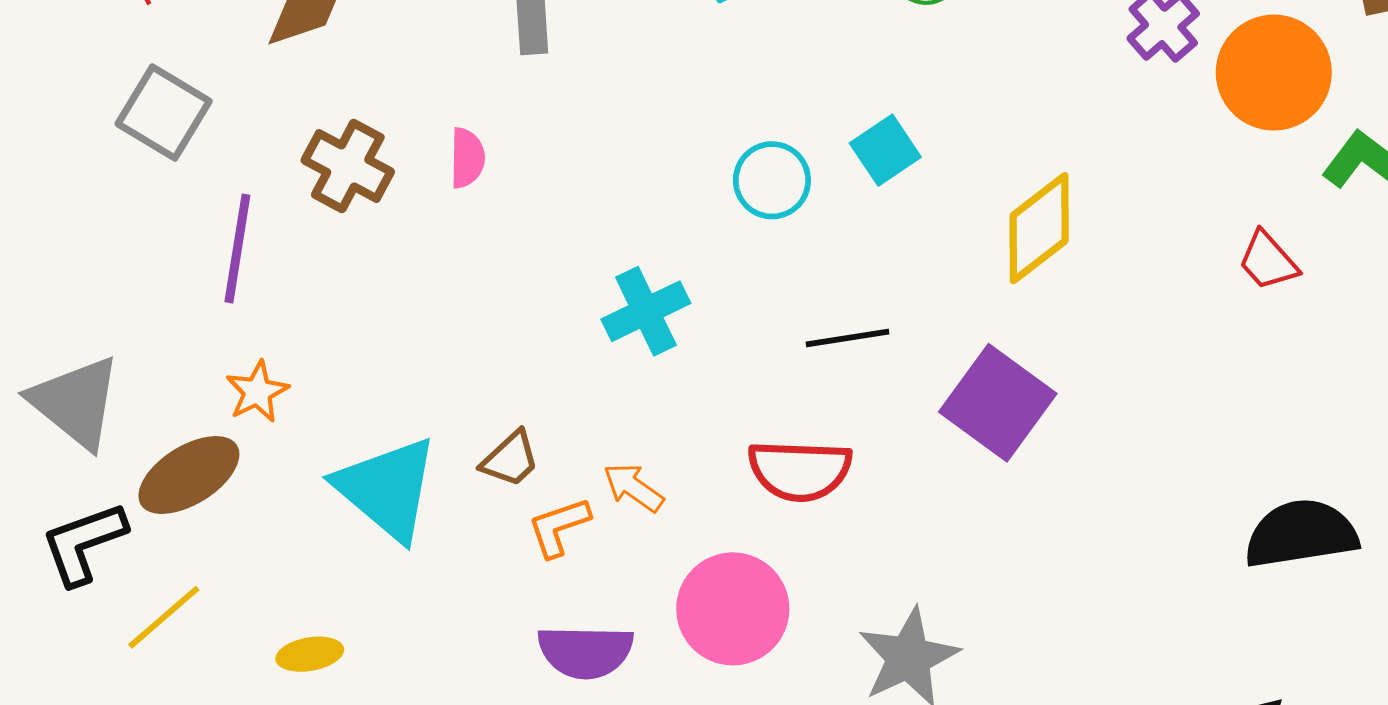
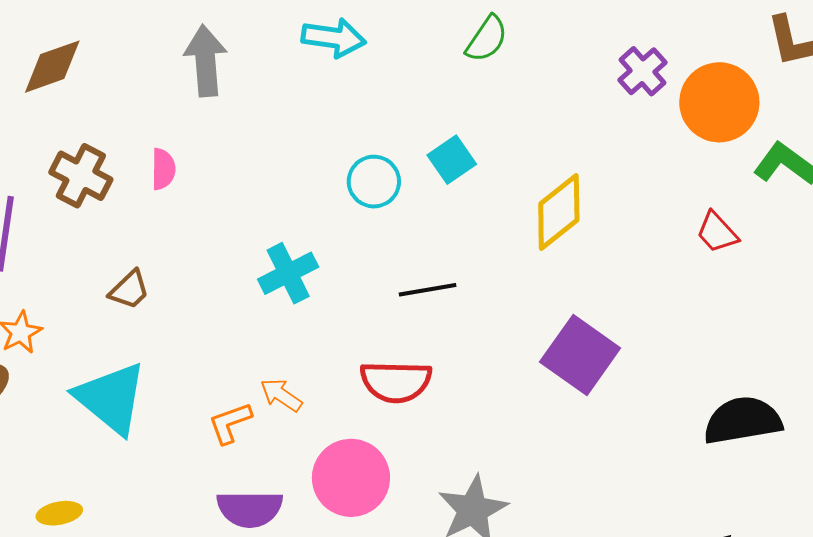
purple square: (998, 403) -> (580, 355), moved
brown trapezoid: (510, 459) -> (129, 290), moved

